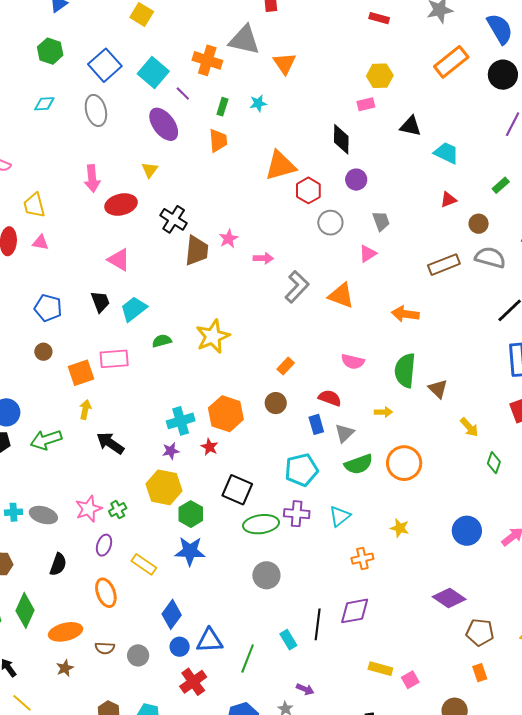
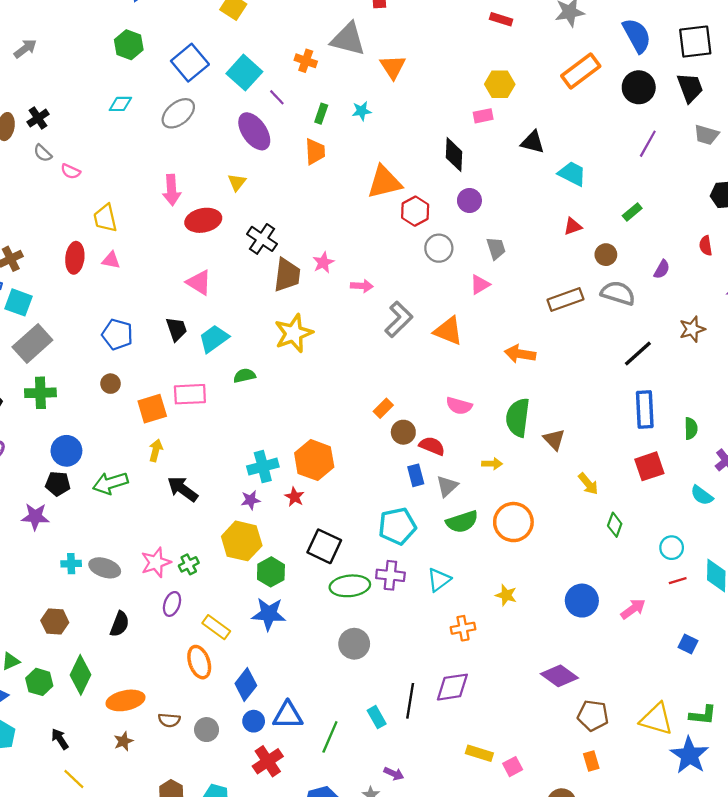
orange cross: (207, 60) -> (306, 61), size x0.7
gray ellipse: (96, 110) -> (178, 113), turned 64
yellow star: (213, 336) -> (294, 333), moved
brown circle: (276, 403) -> (403, 432), moved
orange ellipse: (106, 593) -> (199, 662), moved

